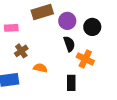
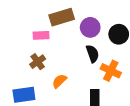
pink rectangle: (11, 28) -> (41, 35), moved
orange semicircle: (40, 68) -> (59, 81), turned -56

